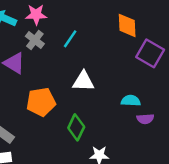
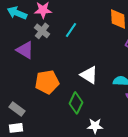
white triangle: (83, 81) -> (89, 75), moved, turned 30

